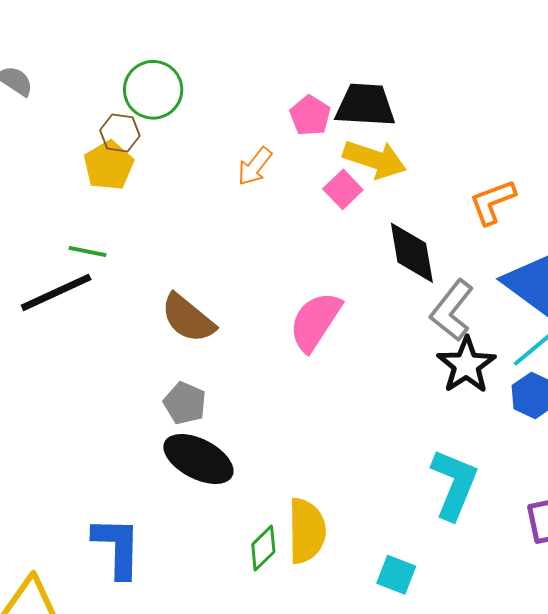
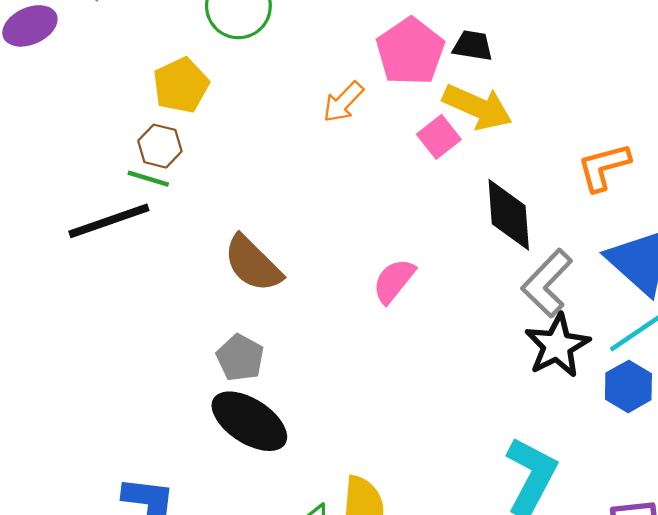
black trapezoid: (365, 105) -> (473, 46), size x0.6
pink pentagon: (310, 116) -> (410, 51), size x1.5
brown hexagon: (120, 133) -> (160, 146), moved
pink semicircle: (315, 321) -> (394, 281), size x0.7

